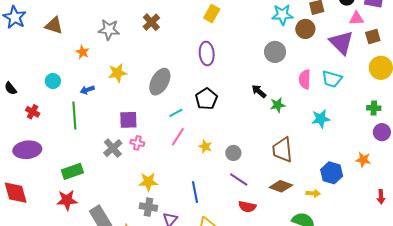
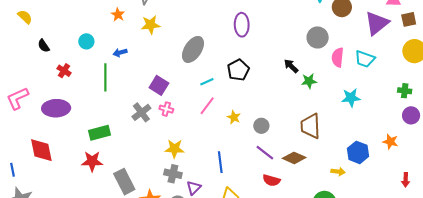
purple triangle: (341, 43) -> (377, 23), turned 32
gray circle: (275, 52) -> (318, 37), moved
yellow star: (117, 73) -> (151, 25), moved
purple square: (128, 120) -> (159, 85), turned 30
brown diamond: (281, 186) -> (294, 158), moved

